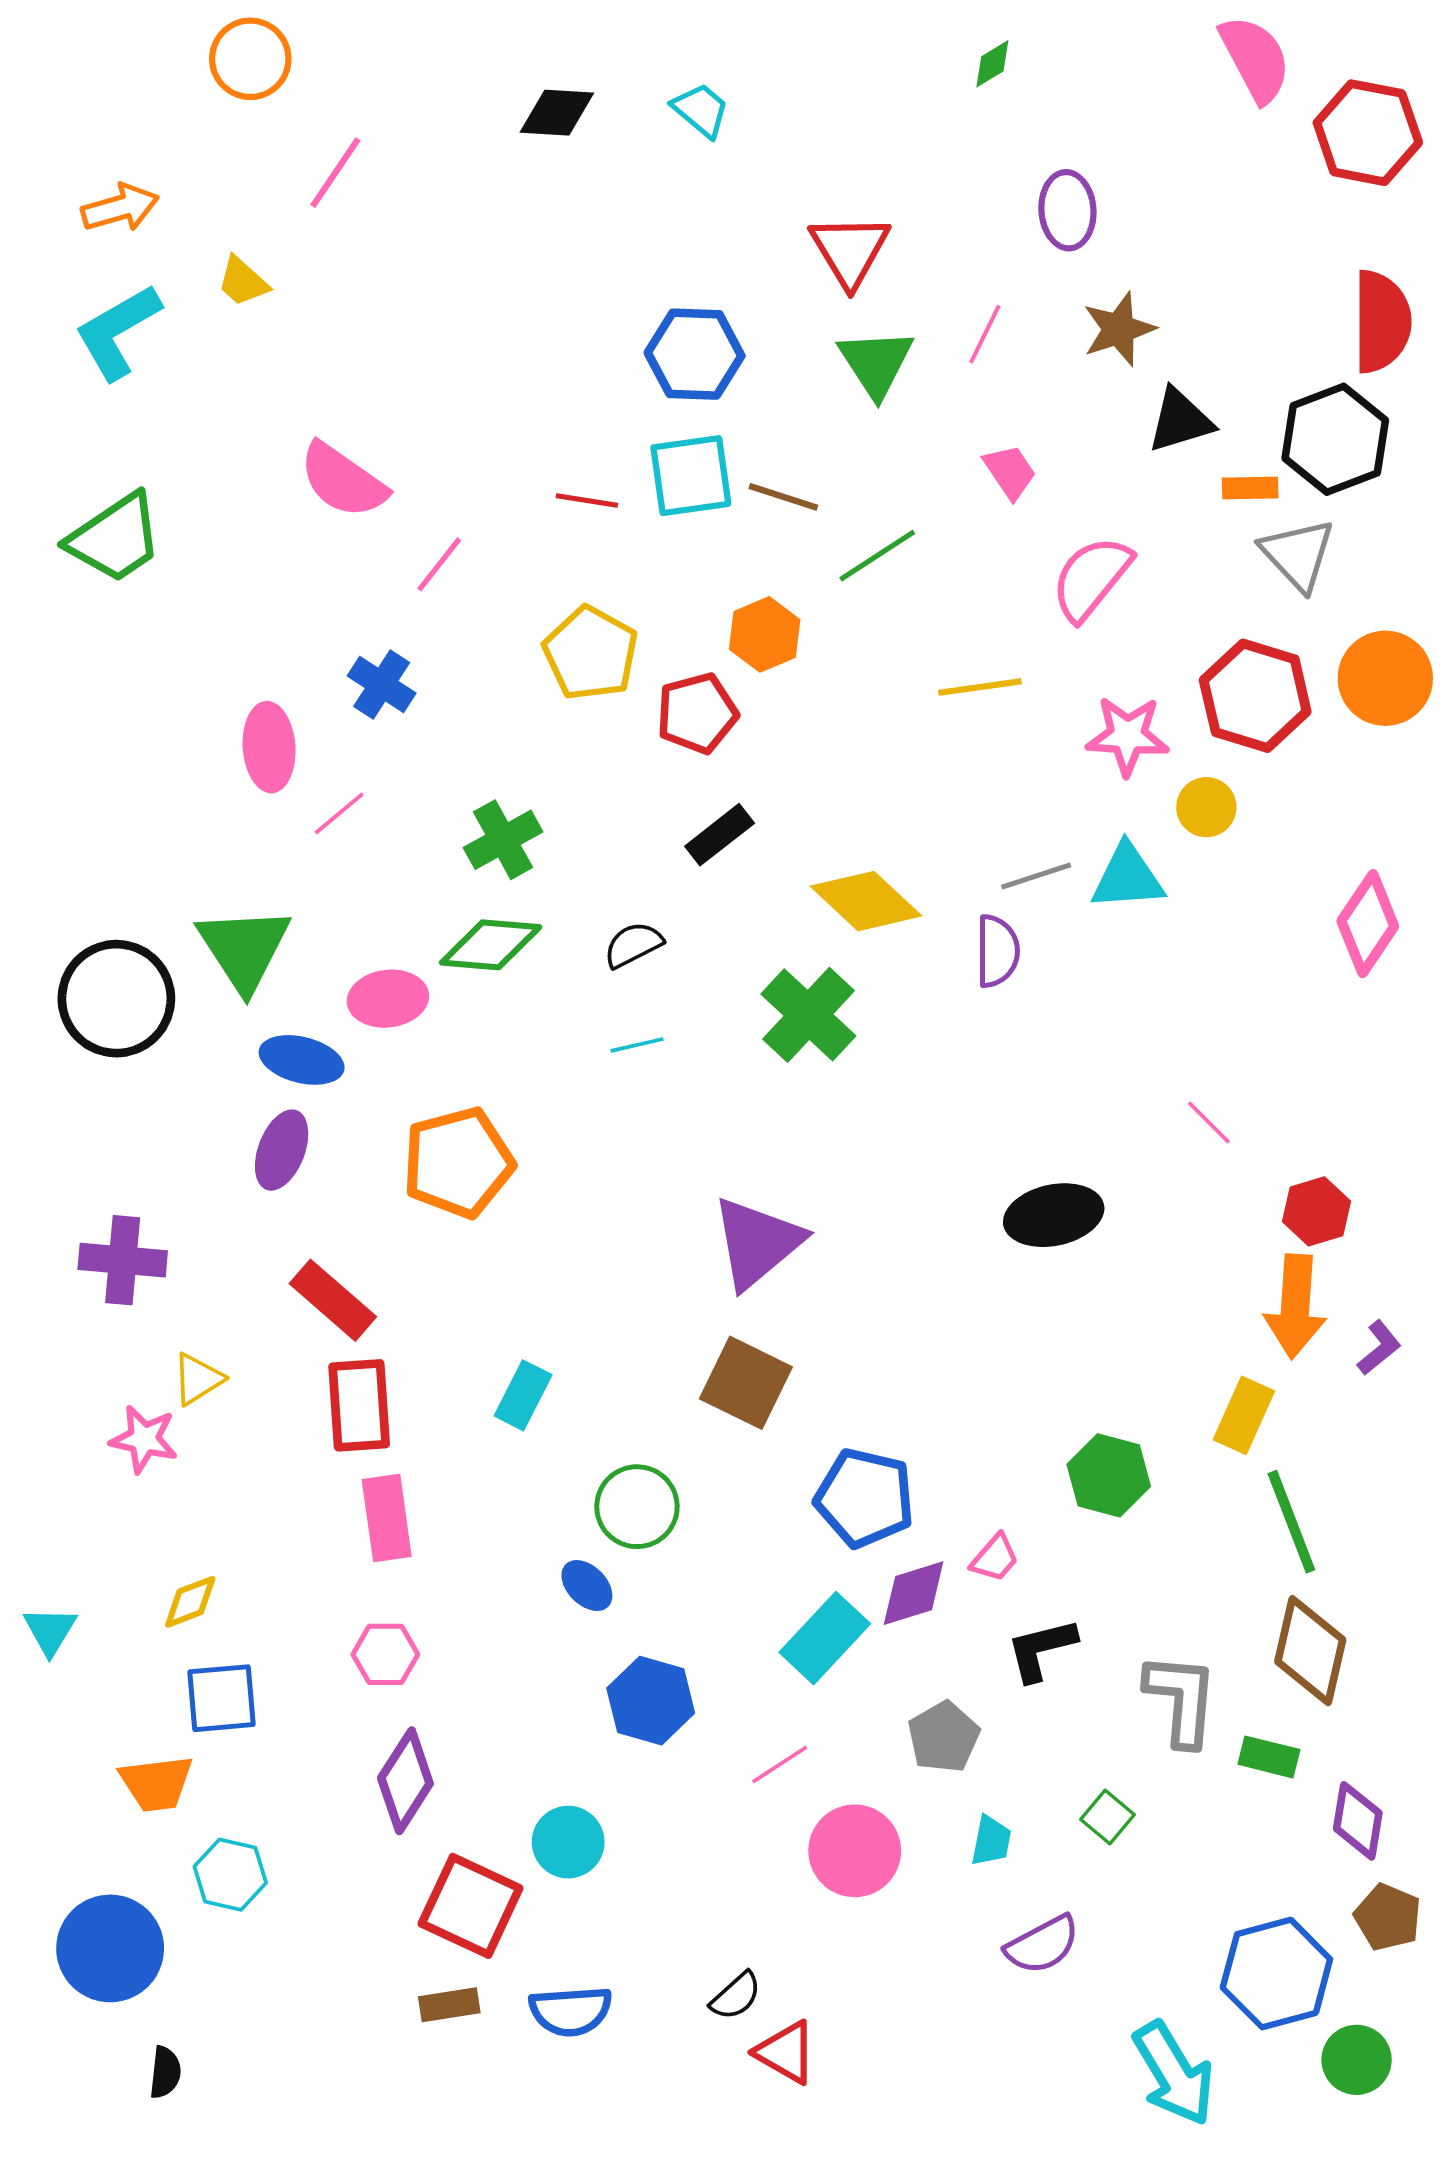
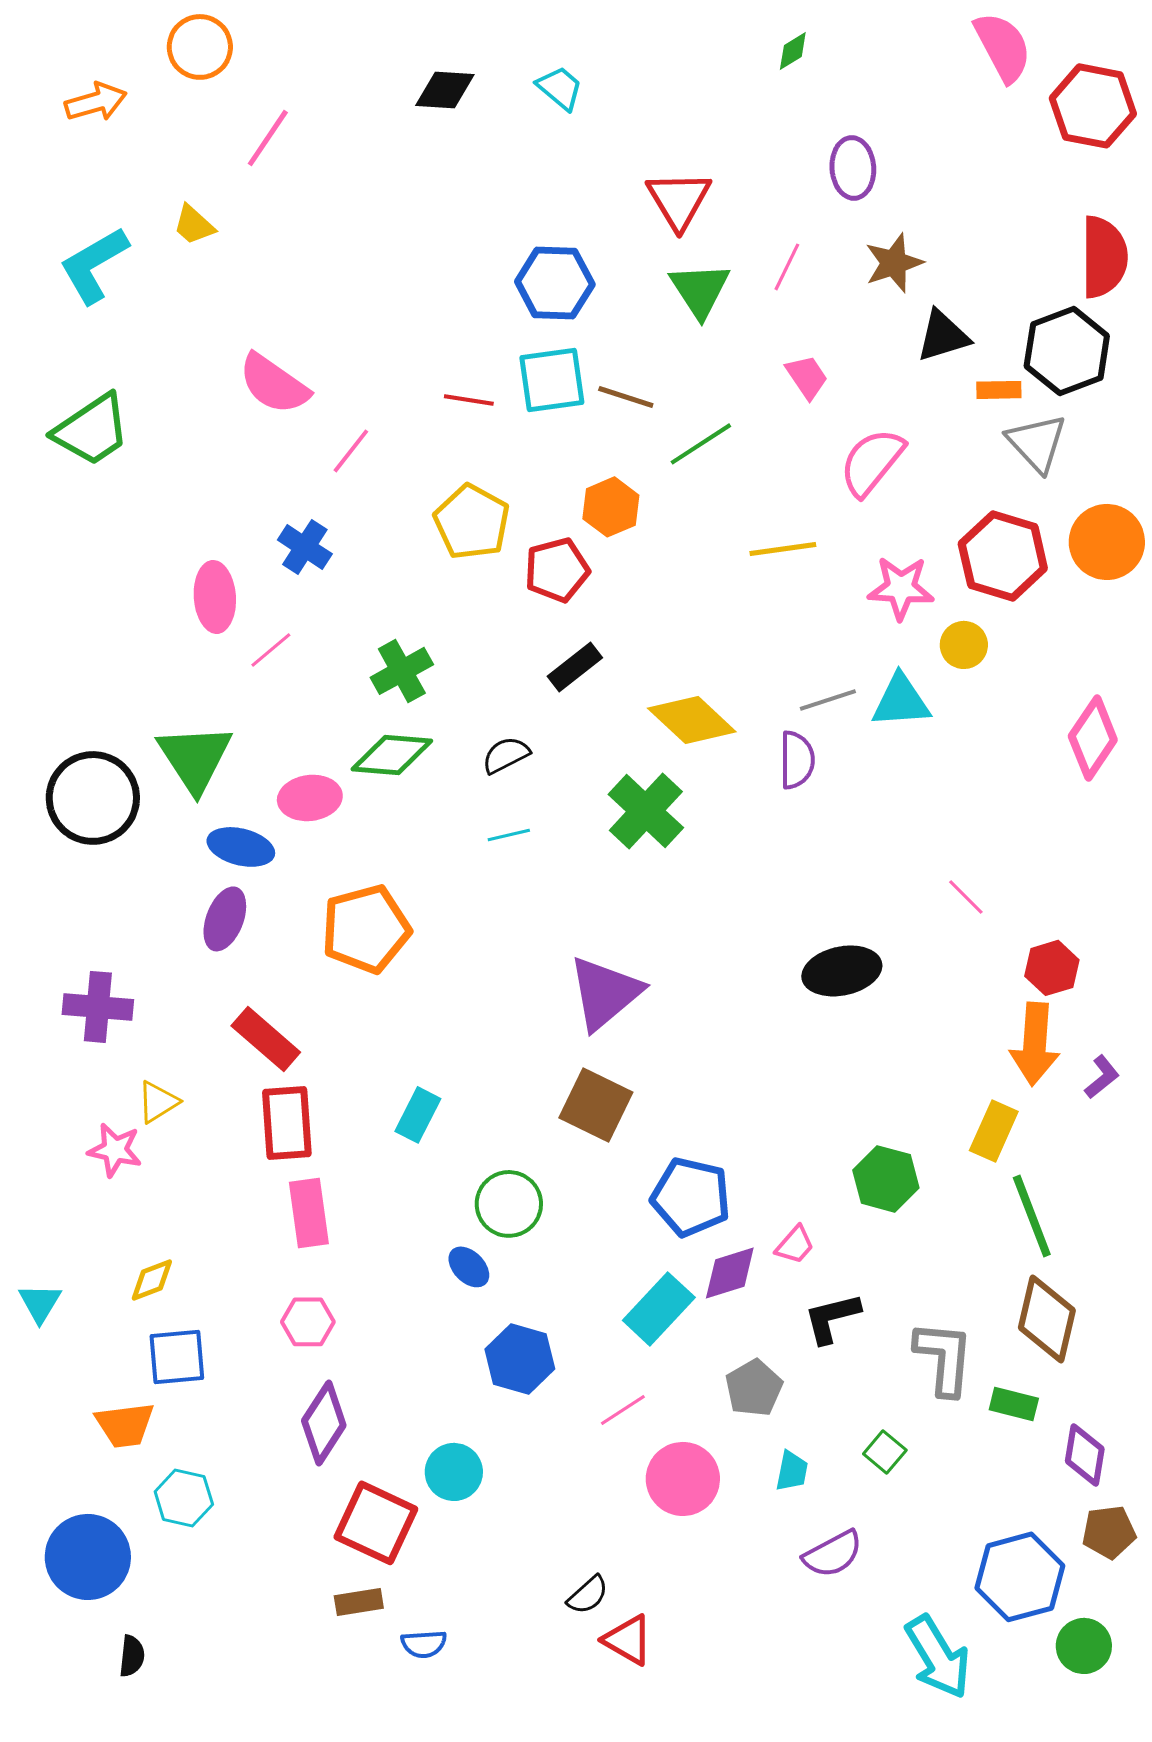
orange arrow: (120, 208) -> (96, 102), moved
brown pentagon: (1388, 1917) -> (1109, 1532), turned -30
blue semicircle: (571, 2011) -> (424, 1644), moved, size x0.7

